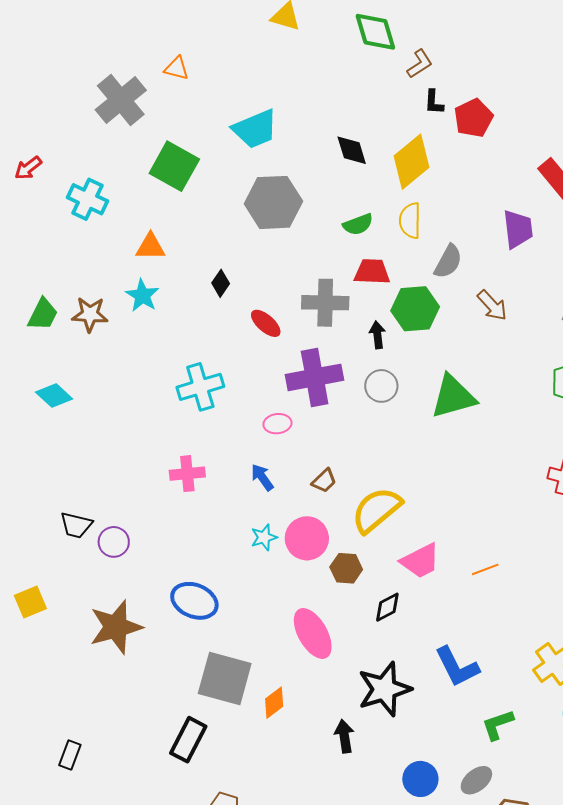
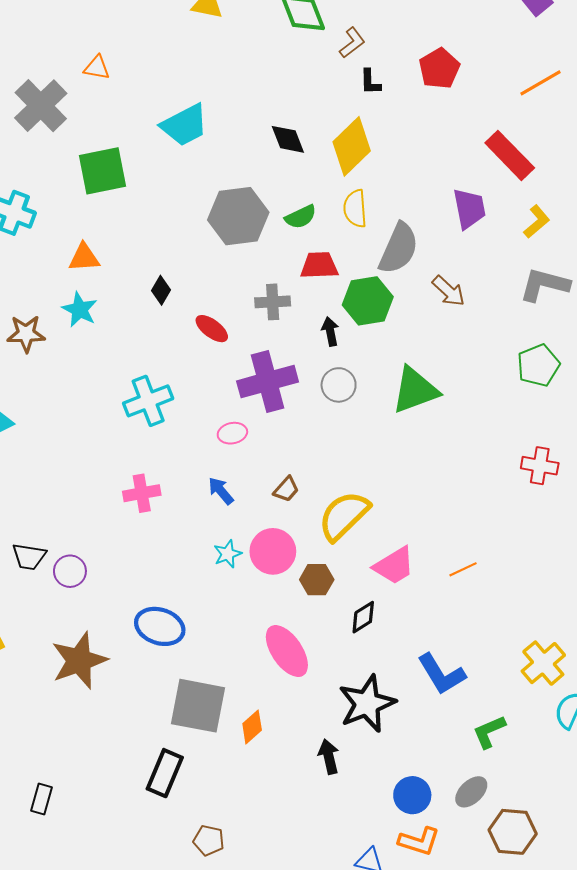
red pentagon: (473, 118) -> (439, 69), moved
green square: (174, 166) -> (103, 171), turned -36
gray hexagon: (273, 202) -> (238, 216), moved
gray semicircle: (448, 261) -> (399, 248), size x1.4
gray cross: (325, 303) -> (273, 302), size x0.7

